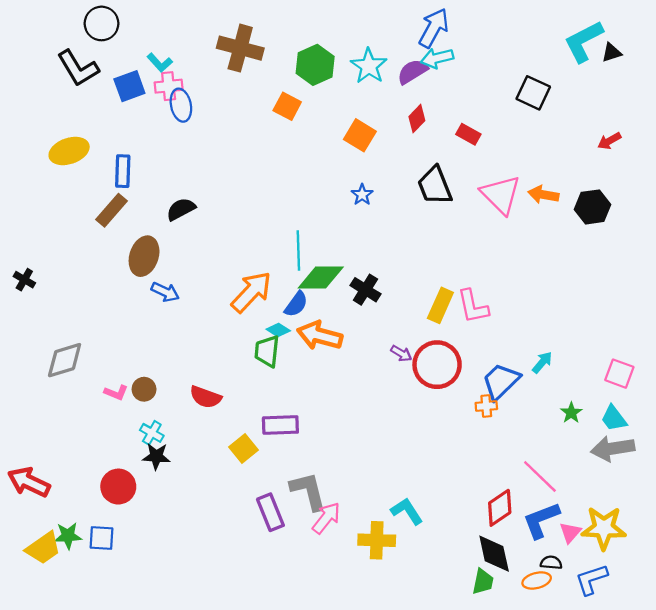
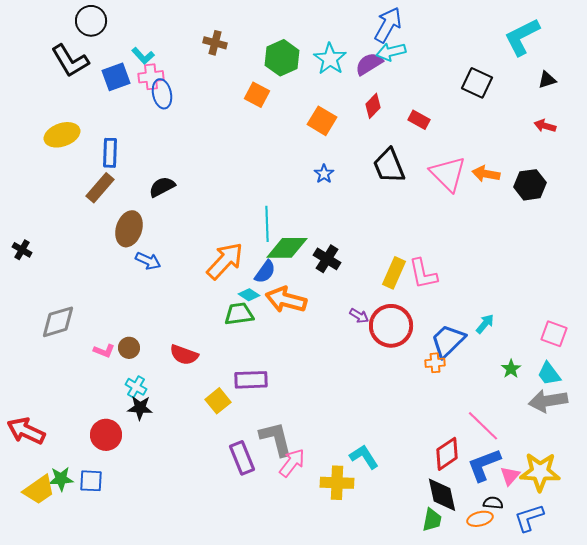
brown cross: (240, 48) -> (215, 43), size x0.6
black triangle: (612, 53) -> (547, 80), moved
red arrow: (609, 141) -> (545, 126), turned 45
green trapezoid: (267, 351) -> (239, 314), turned 76

